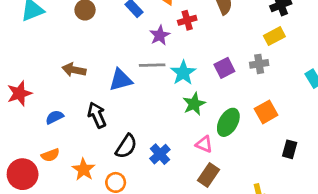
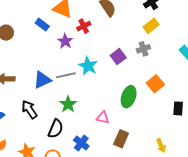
gray line: (152, 65) -> (66, 75), moved
green star: (194, 104) -> (68, 104), moved
pink triangle: (204, 144) -> (103, 118), moved
blue cross: (160, 154) -> (81, 143), moved

